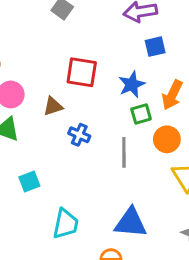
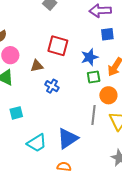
gray line: (124, 152) -> (93, 115), moved
blue triangle: (131, 223) -> (68, 138), moved, turned -45
cyan trapezoid: (66, 224) -> (37, 143), turned 40

